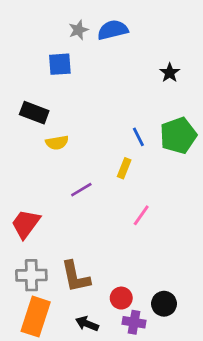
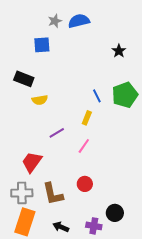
pink line: (141, 215) -> (84, 146), moved
red trapezoid: (26, 224) -> (32, 162), moved
red circle: (121, 298) -> (85, 184), moved

